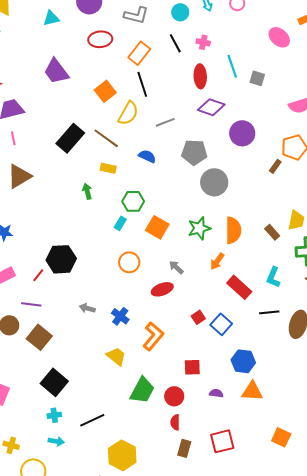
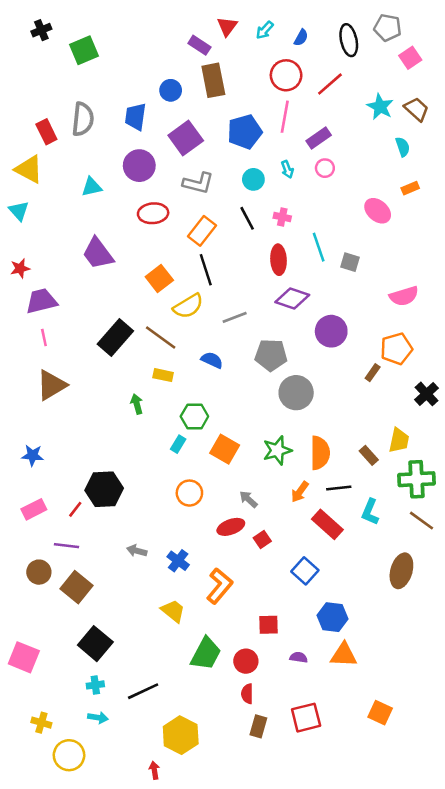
yellow semicircle: (128, 113) -> (188, 306), turned 30
black line: (269, 312) -> (339, 488), moved
red square: (198, 317) -> (262, 539), moved

